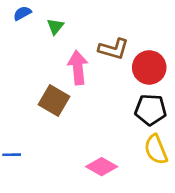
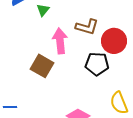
black pentagon: (151, 110) -> (97, 64), moved

